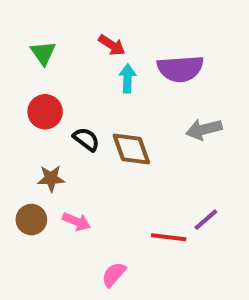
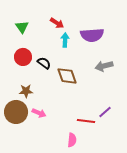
black semicircle: (86, 139) -> (44, 63), moved
brown circle: (31, 220) -> (16, 112), size x1.5
pink semicircle: (114, 274) -> (72, 140), moved, turned 144

